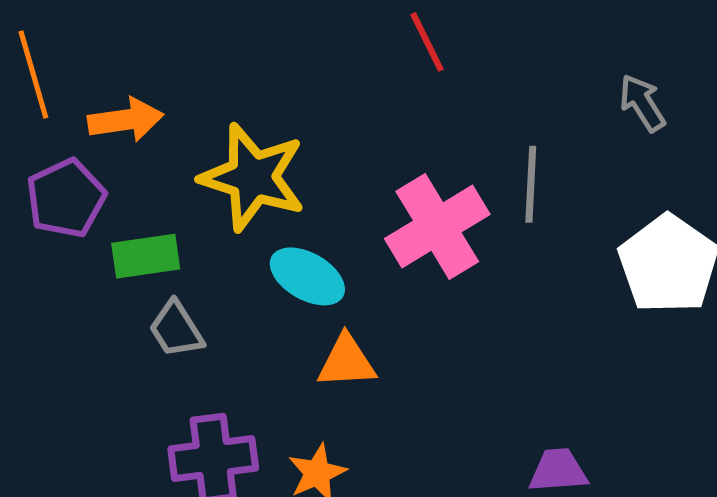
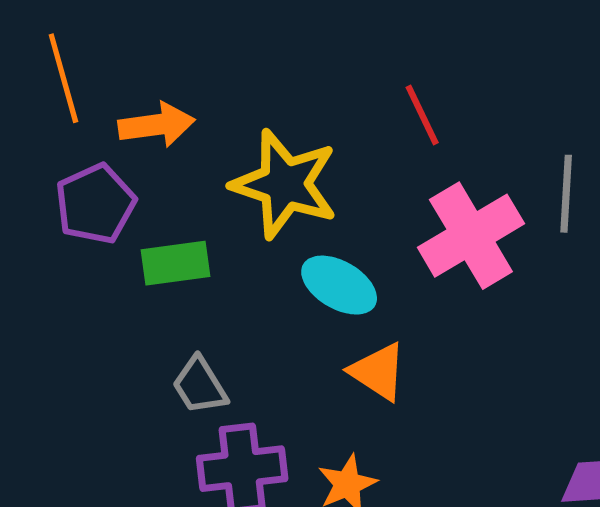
red line: (427, 42) -> (422, 115), moved
gray trapezoid: (176, 329) -> (200, 386), moved
orange triangle: (347, 362) -> (378, 372), turned 36

